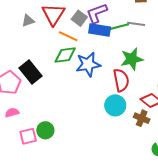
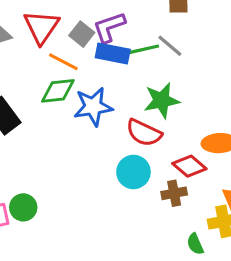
gray line: (136, 24) -> (170, 46), turned 30
red semicircle: (121, 80) -> (144, 133), turned 125
brown cross: (142, 118) -> (174, 193), turned -35

